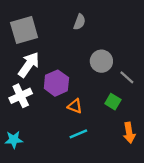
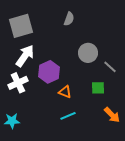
green square: (113, 102) -> (98, 88), turned -32
orange arrow: (129, 133) -> (112, 115), turned -36

